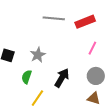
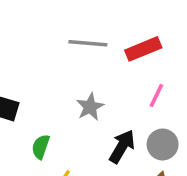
gray star: (38, 55) -> (90, 107), moved
black arrow: (62, 78) -> (122, 146), moved

